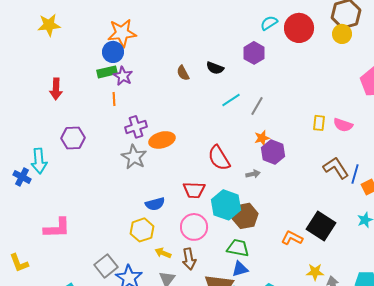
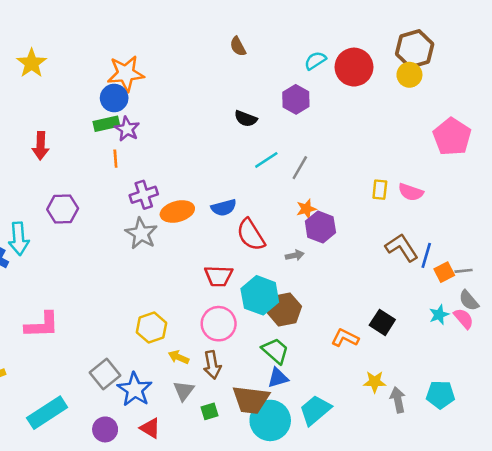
yellow star: (49, 25) -> (32, 63), turned -30
brown semicircle: (183, 73) -> (238, 46), moved
blue semicircle: (155, 204) -> (224, 208), moved
black square: (321, 226) -> (382, 322), size x0.7
green trapezoid: (238, 248) -> (275, 351), turned 30

